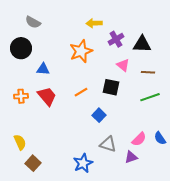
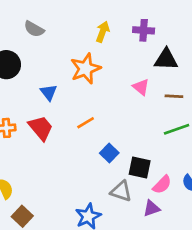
gray semicircle: (33, 22) -> (34, 29), moved
yellow arrow: (94, 23) -> (103, 32), turned 112
purple cross: (116, 39) -> (144, 30), moved, turned 35
blue triangle: (43, 69) -> (49, 92), moved, turned 48
black square: (111, 87) -> (140, 168), moved

